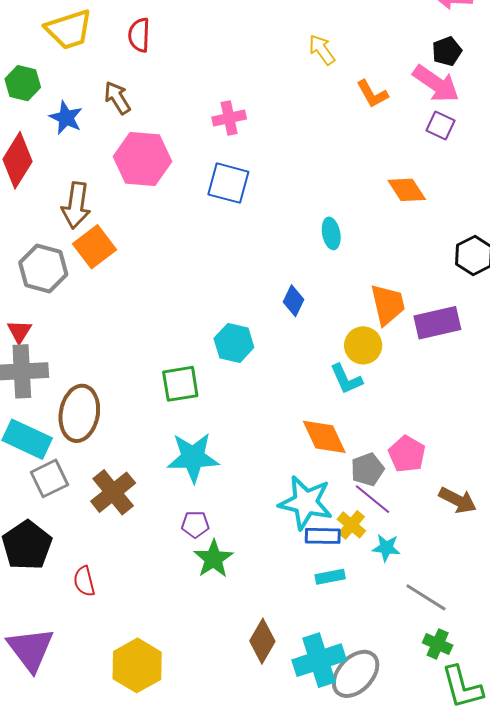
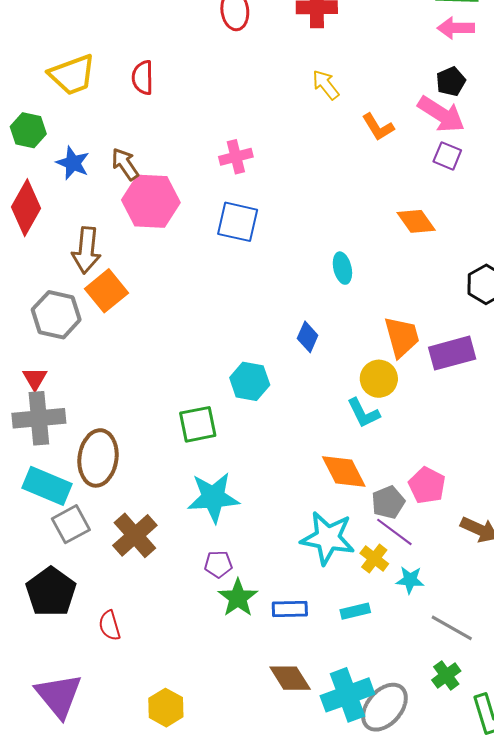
brown arrow: (117, 98) -> (125, 164), moved
blue rectangle: (323, 536) -> (290, 609), moved
brown diamond: (262, 641) -> (290, 678), turned -60
green cross: (438, 644) -> (446, 675), moved, turned 32
yellow hexagon: (137, 665) -> (166, 708), size x0.7

